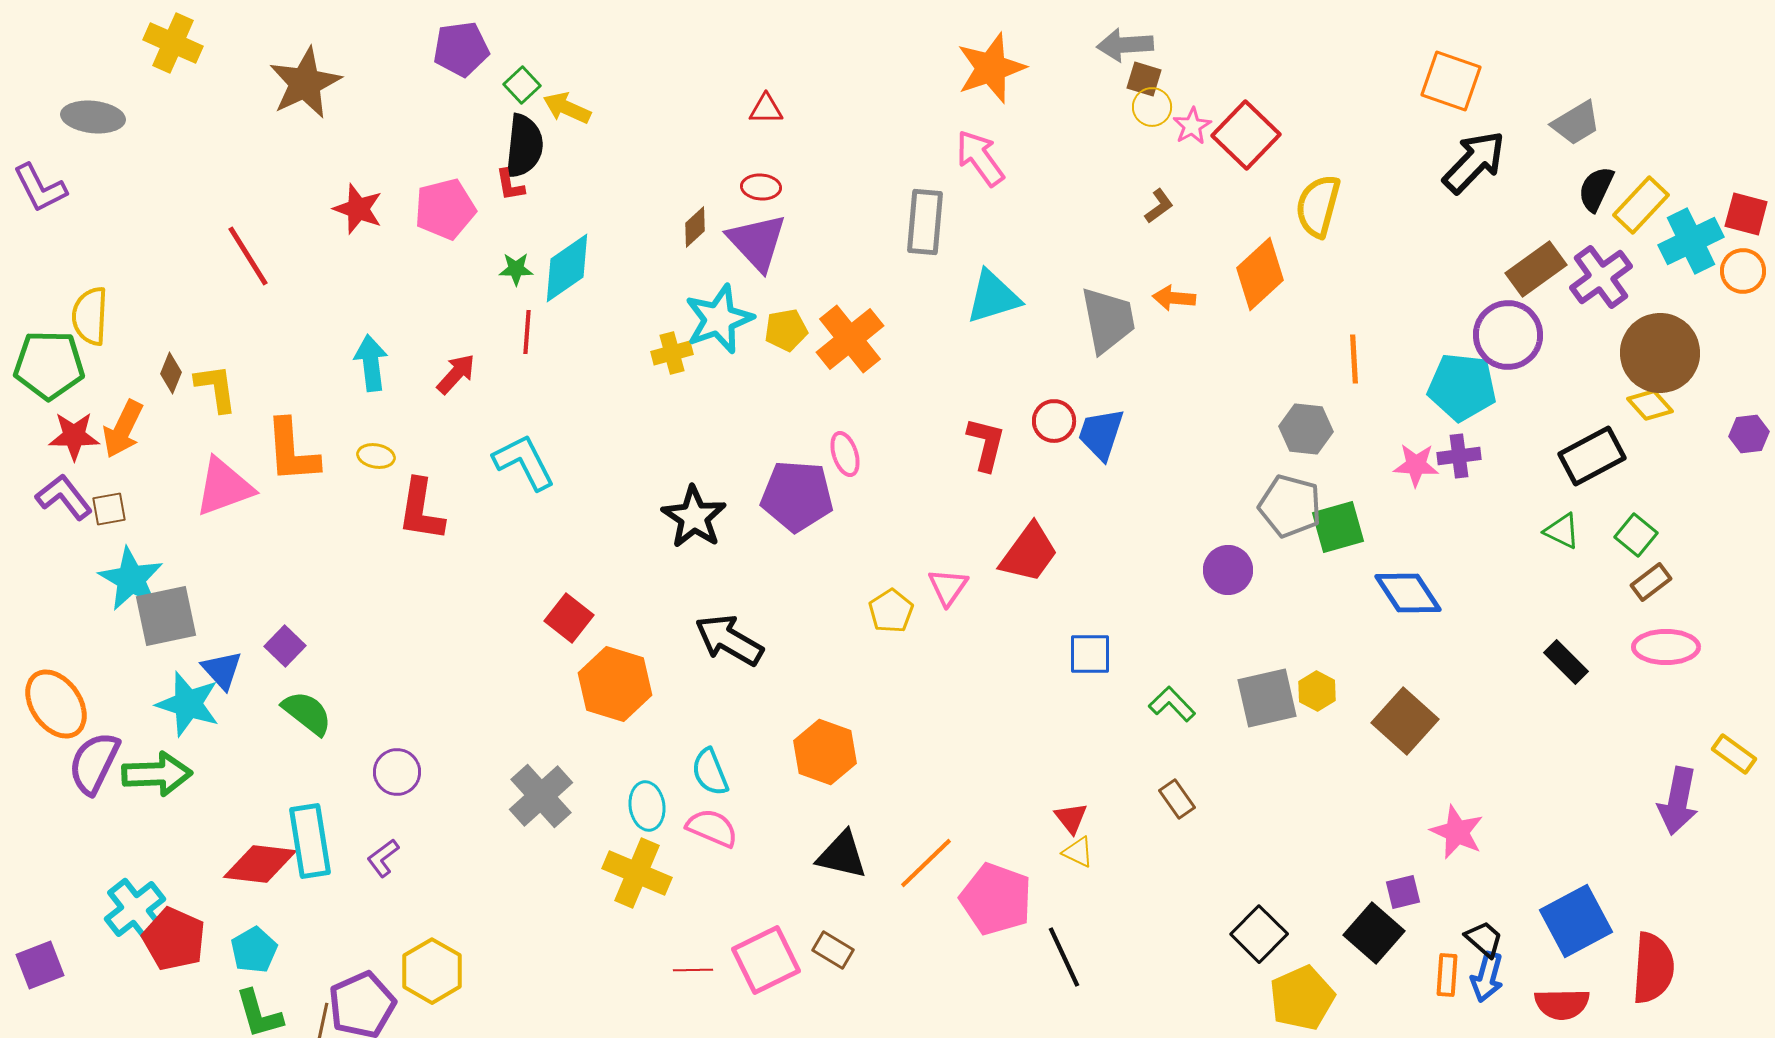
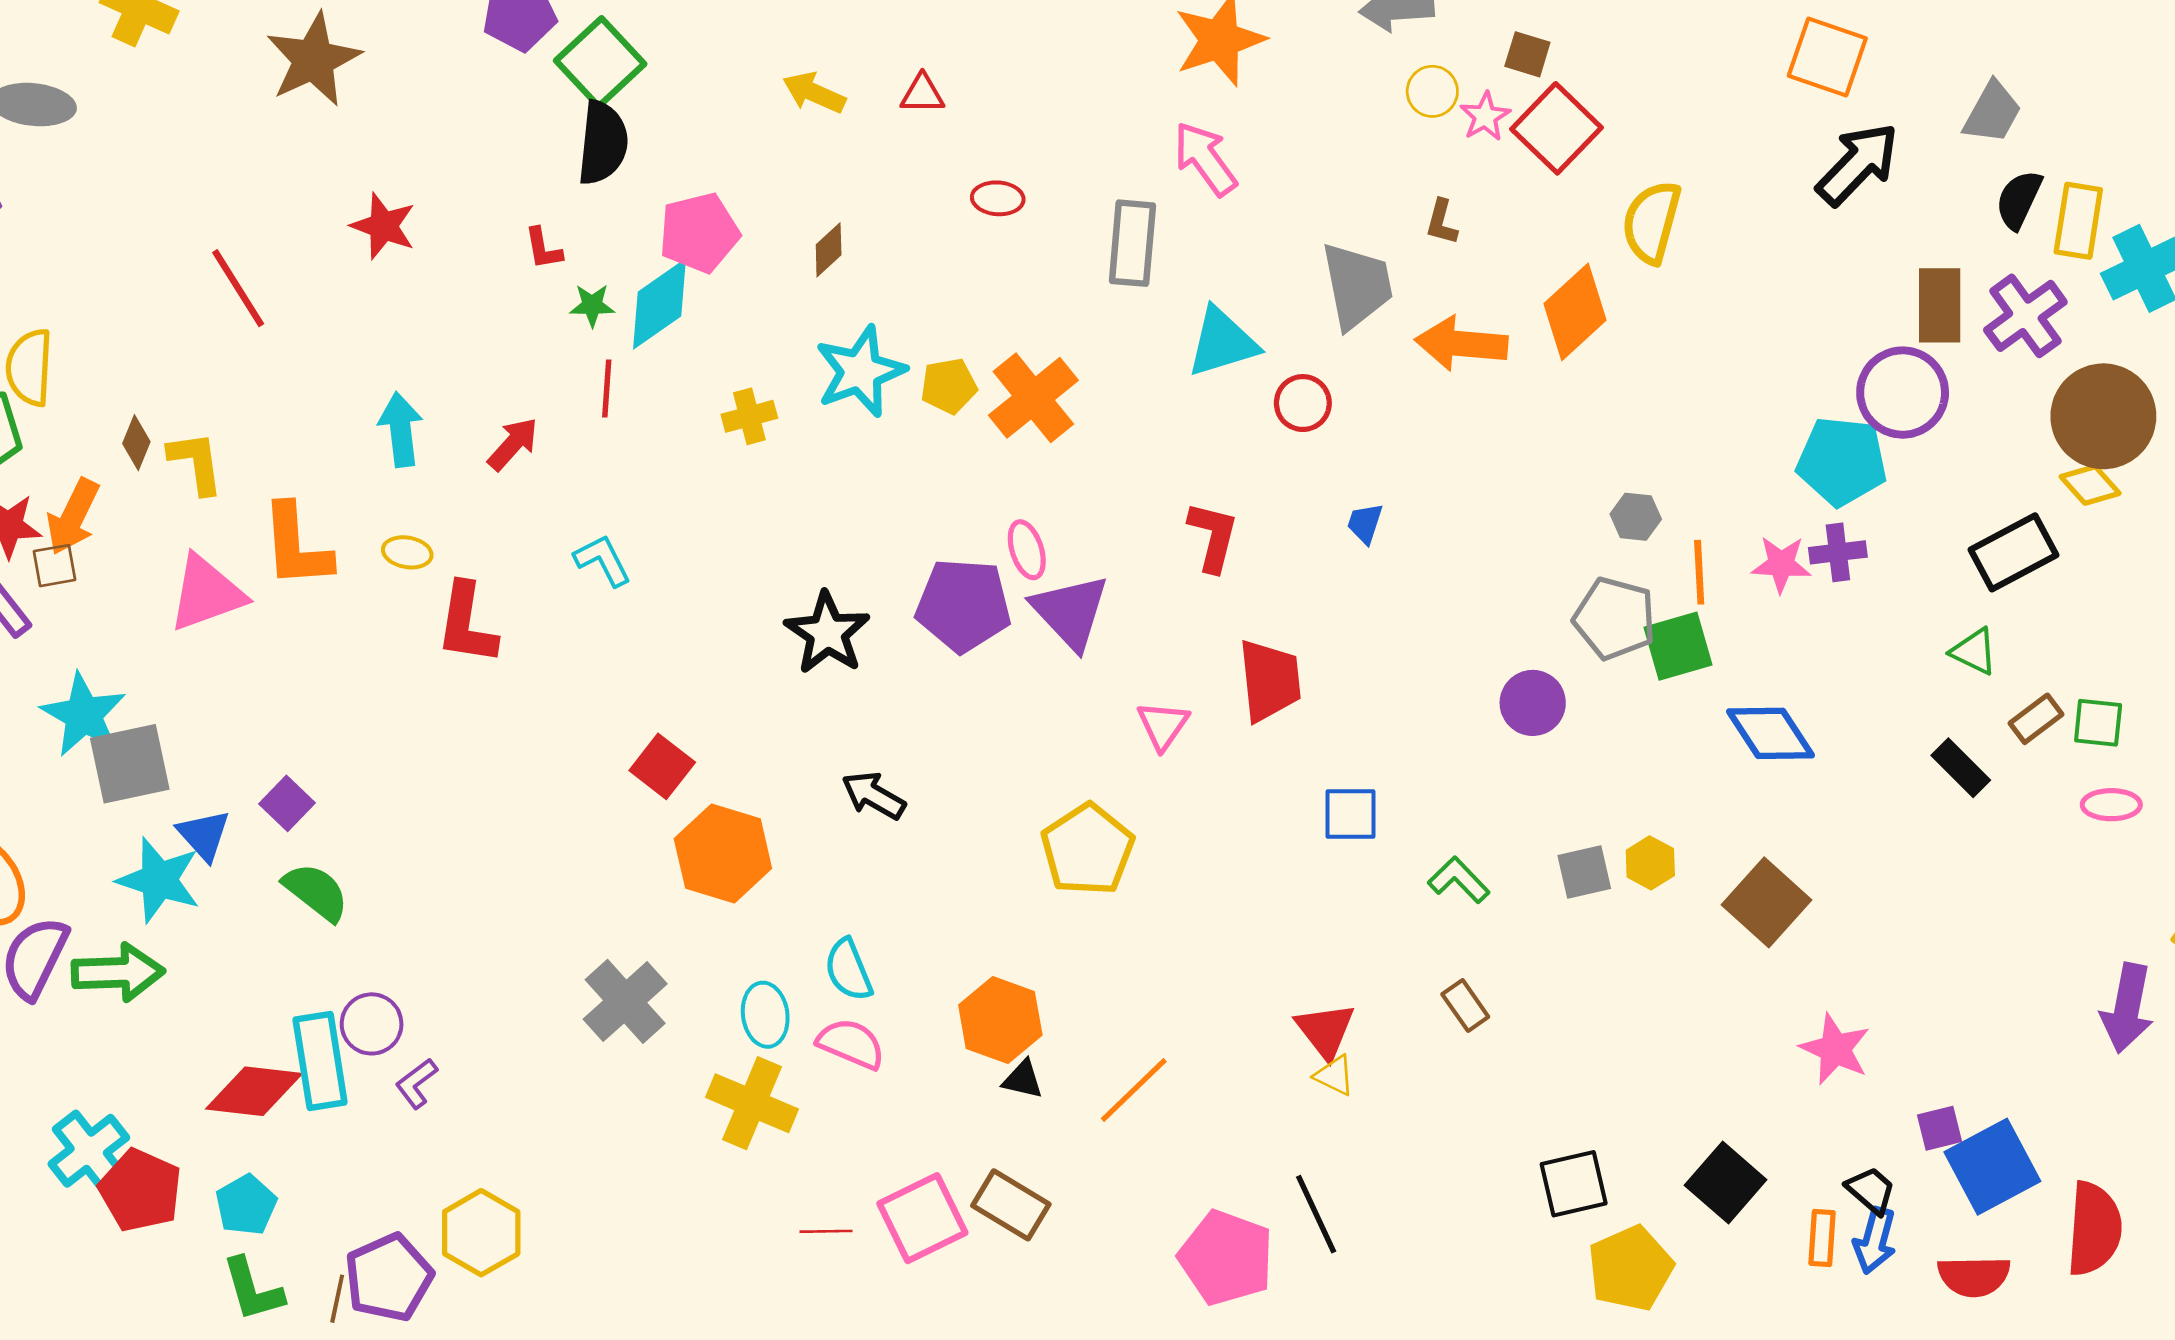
brown square: (1144, 79) -> (1527, 54), moved
green square: (522, 85) -> (600, 62), size x1.8
yellow arrow: (567, 108) -> (814, 93), moved
gray trapezoid: (1576, 123) -> (1992, 112), turned -30
red L-shape: (510, 185) -> (543, 249), moved
red ellipse: (761, 187) -> (998, 198), moved
yellow rectangle: (1641, 205) -> (2078, 221), turned -34
brown L-shape: (1159, 206) -> (1442, 222), turned 141
pink pentagon: (445, 209) -> (699, 233), moved
purple triangle: (757, 242) -> (1070, 612), moved
brown rectangle: (1536, 269) -> (1940, 305), turned -54
orange arrow: (1174, 298) -> (1461, 344), size x1.6
gray trapezoid: (1108, 320) -> (1357, 286), moved
yellow cross: (672, 353) -> (749, 416), moved
orange line: (1354, 359) -> (1699, 572), moved
red circle: (1054, 421) -> (1303, 403), moved
gray hexagon: (1306, 429) -> (1636, 517), size x0.7
blue trapezoid: (1101, 434) -> (1365, 523), size x0.6
cyan L-shape: (524, 462) -> (603, 560), size x0.7
brown square: (109, 509) -> (55, 566), moved
green square: (1636, 535) -> (2098, 723), moved, turned -33
red trapezoid: (1029, 553) -> (1270, 680), turned -42
brown rectangle: (1651, 582) -> (2036, 719), moved
yellow pentagon: (891, 611) -> (1088, 850), moved, size x1.6
black arrow: (729, 640) -> (874, 795), size x0.7
pink ellipse: (1666, 647) -> (2111, 805), size x0.7
black rectangle: (1566, 662) -> (1961, 768), moved
gray square: (1267, 698) -> (1584, 872), size x0.7
orange hexagon: (825, 752) -> (1000, 1020), moved
purple circle: (397, 772) -> (372, 1024), moved
red triangle: (1071, 818) -> (1325, 1031), size x1.4
black triangle: (842, 855) -> (1023, 1079), size x0.6
purple square: (1403, 892) -> (1940, 1128), moved
pink pentagon: (996, 899) -> (1226, 1258), moved
black square: (1259, 934) -> (1574, 1184), turned 32
brown rectangle: (833, 950) -> (1011, 1205), size x1.4

